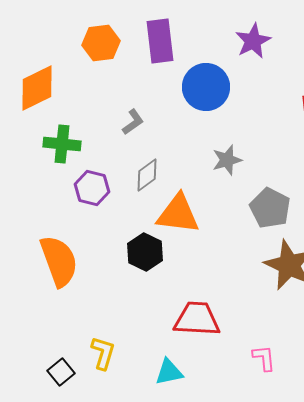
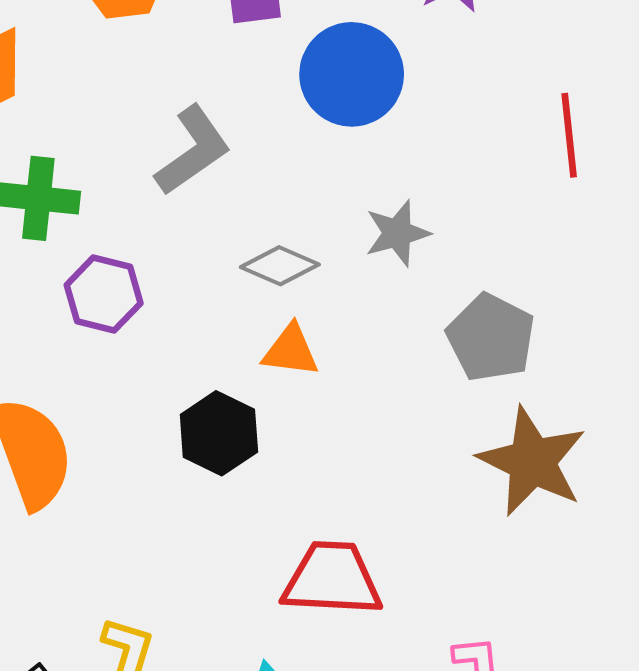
gray L-shape: (133, 122) -> (193, 150), size x1.6
gray diamond: (147, 175) -> (280, 266), moved, turned 60
orange triangle: (178, 214) -> (291, 351), size x0.6

